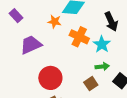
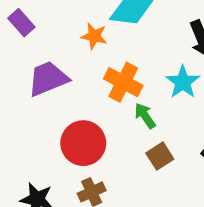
orange cross: (79, 37) -> (123, 82), moved
green arrow: (102, 67) -> (145, 116), moved, turned -120

